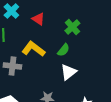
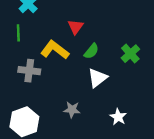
red triangle: (38, 19) -> (76, 27), moved, turned 32
green cross: (72, 27) -> (130, 54), moved

